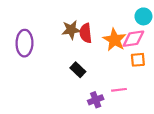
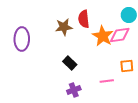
red semicircle: (86, 33) -> (84, 19), moved
orange square: (138, 60) -> (127, 66), moved
purple cross: (96, 100) -> (74, 90), moved

